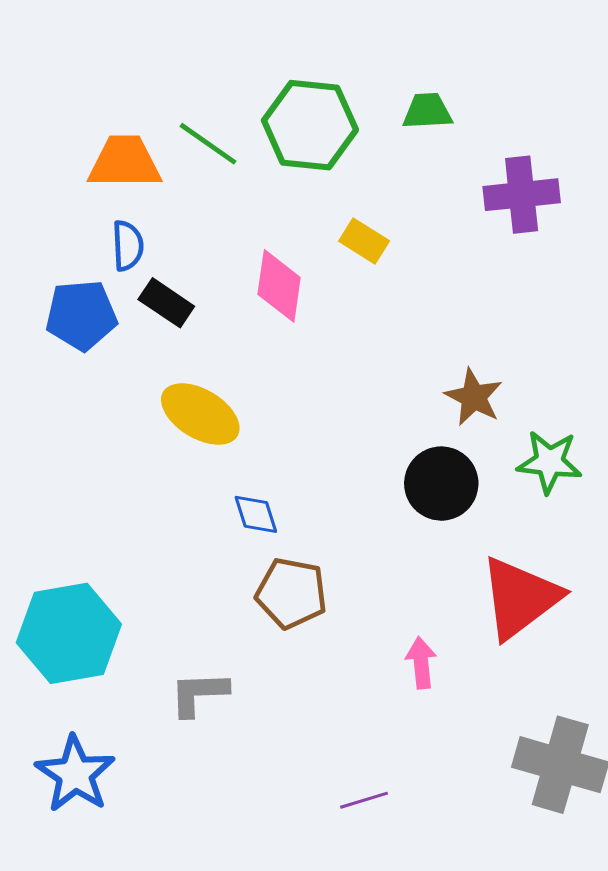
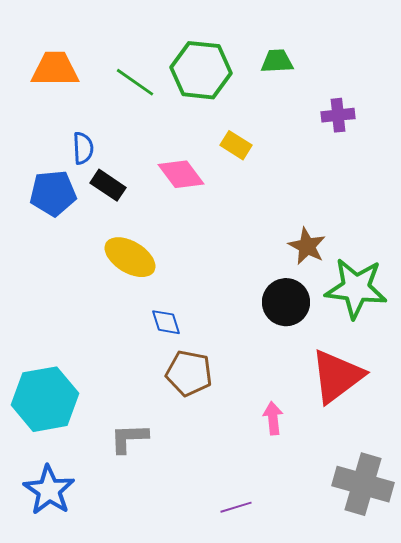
orange trapezoid: (125, 162) -> (55, 69), moved
purple cross: (522, 195) -> (338, 115), size x0.7
pink diamond: (279, 286) -> (181, 174), turned -45
green star: (549, 462) -> (356, 288), size x1.5

